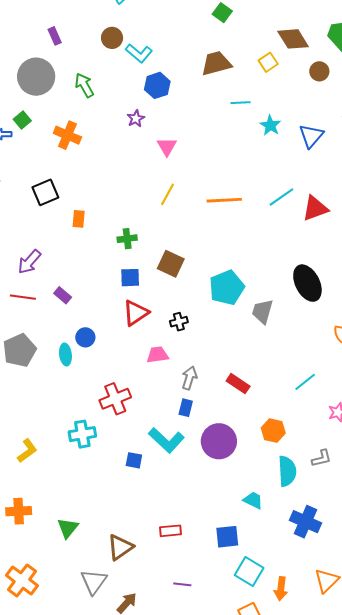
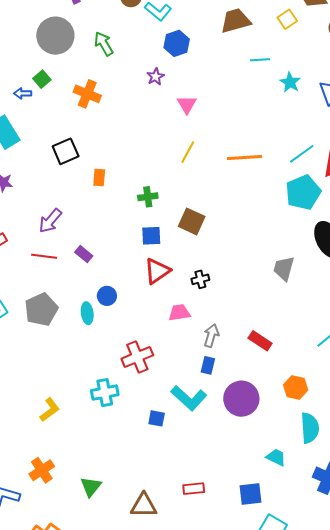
cyan pentagon: (227, 288) -> (303, 192), moved
orange cross: (19, 511) -> (42, 470), turned -30
brown triangle: (120, 547) -> (144, 505), turned 36

